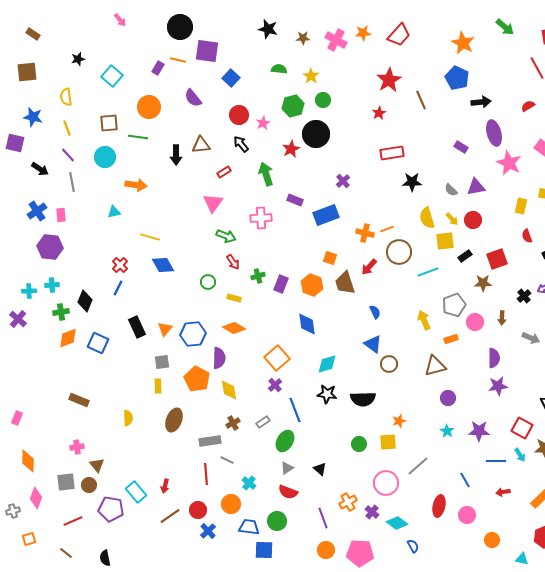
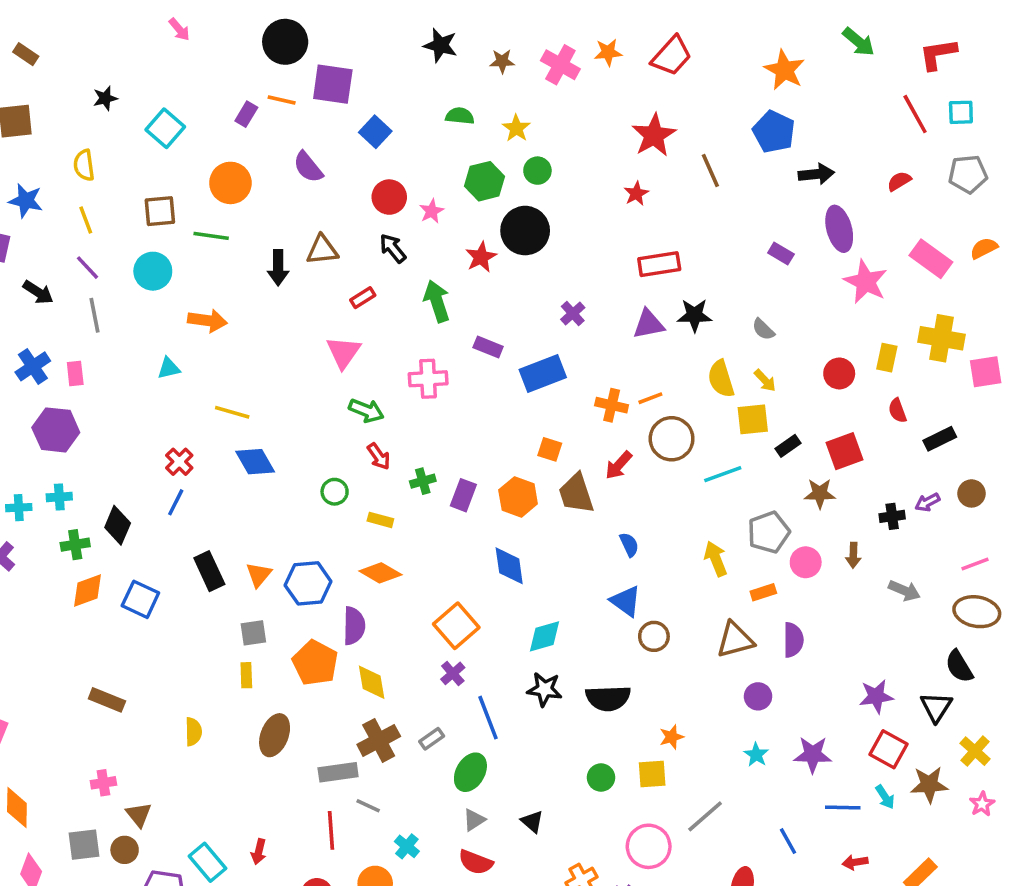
purple triangle: (476, 187) -> (649, 324), moved
red circle: (473, 220) -> (839, 373), moved
black cross: (524, 296) -> (892, 516), turned 32
purple semicircle: (494, 358) -> (793, 640), moved
purple star: (498, 386) -> (876, 696), moved
brown cross: (233, 423) -> (379, 740), size x1.6

